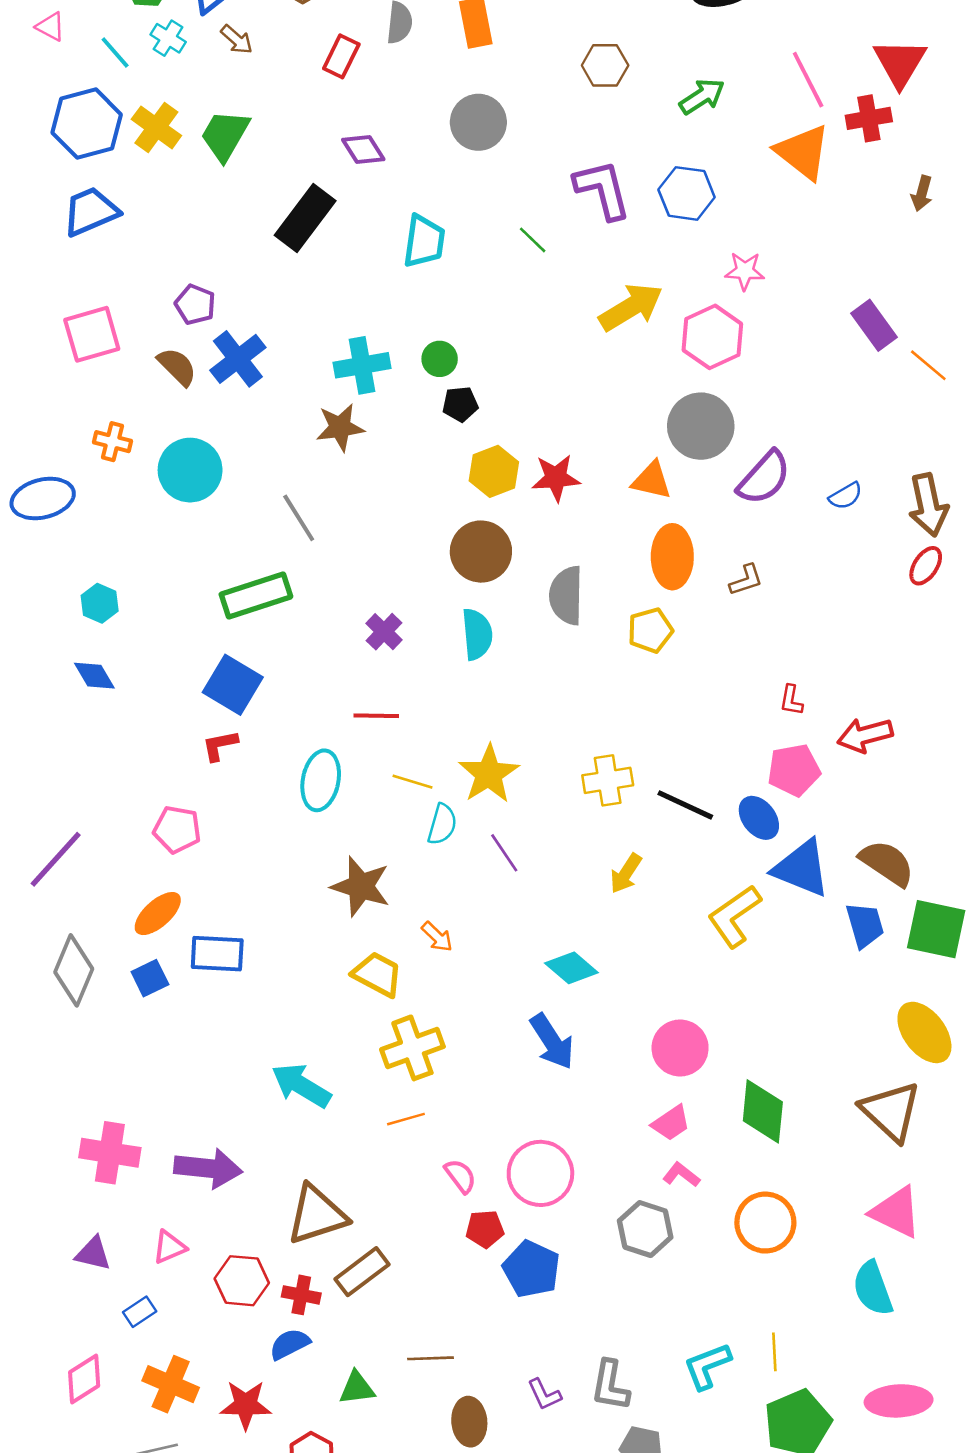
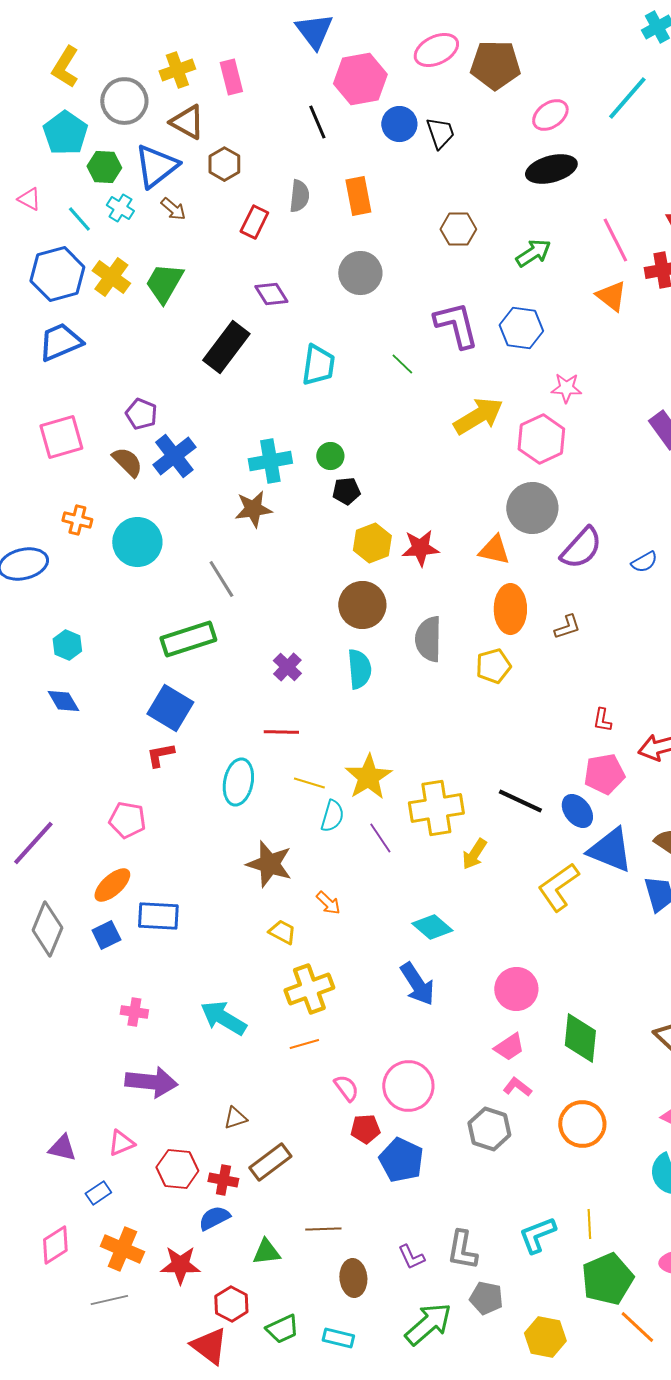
orange triangle: (803, 152) -> (611, 296), size x0.7
yellow cross: (608, 780) -> (436, 808), moved, size x1.4
yellow trapezoid: (378, 974) -> (282, 932), size x0.7
pink cross: (110, 1153) -> (134, 1012), moved, size x0.6
brown triangle: (317, 1215) -> (235, 1118), size x0.5

